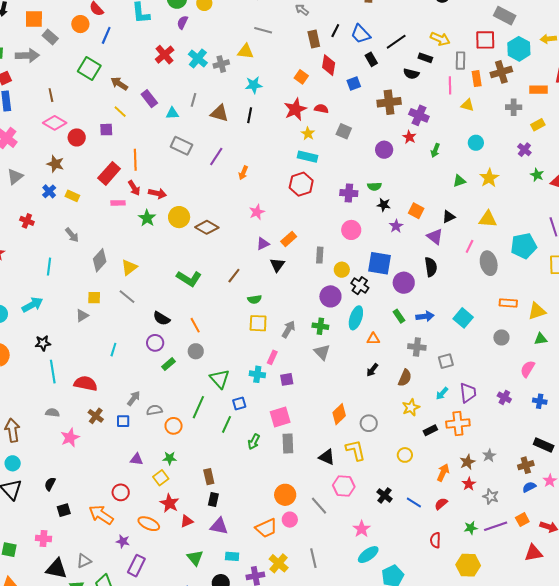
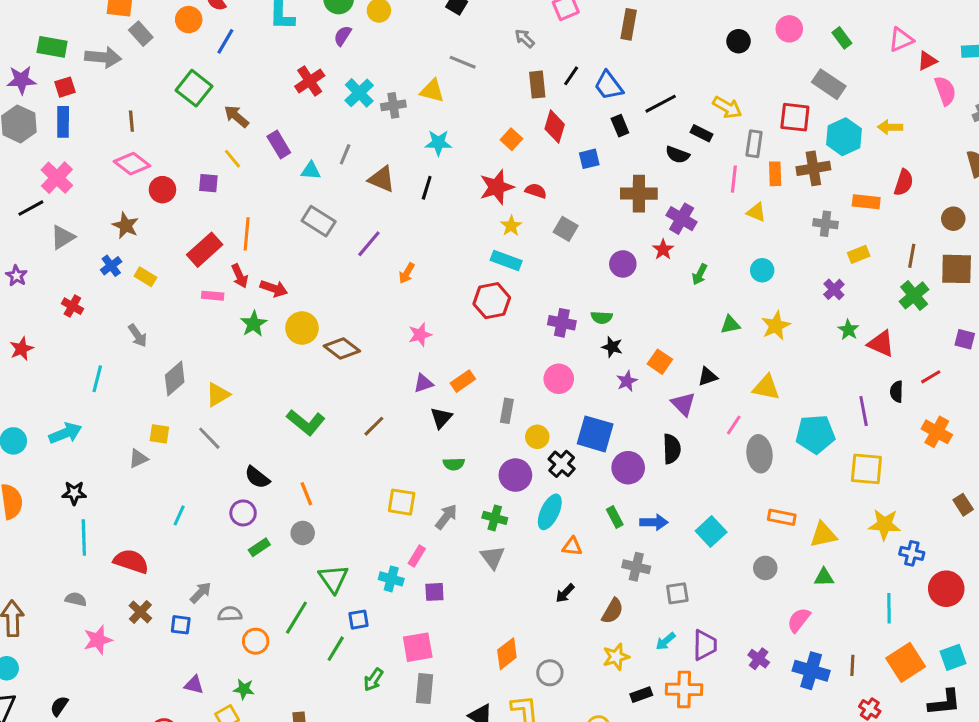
green semicircle: (255, 299) -> (454, 464), moved
blue cross: (540, 401) -> (811, 671), size x1.6

